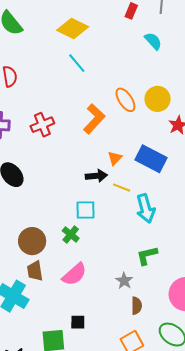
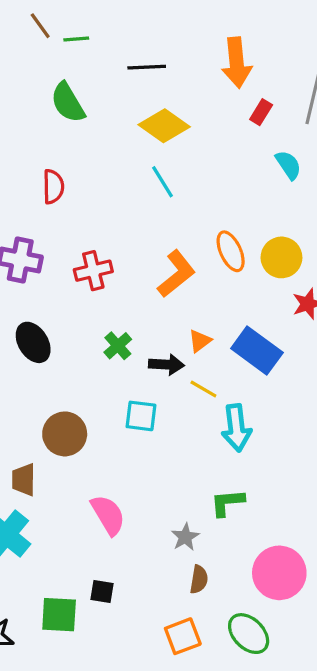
green cross: (71, 234) -> (118, 346), moved
brown circle: (32, 241) -> (65, 434), moved
brown trapezoid: (35, 271) -> (24, 480), moved
pink semicircle: (74, 274) -> (108, 515), turned -88

